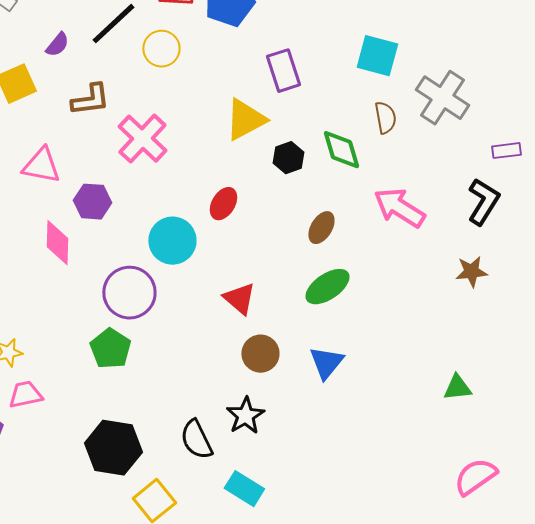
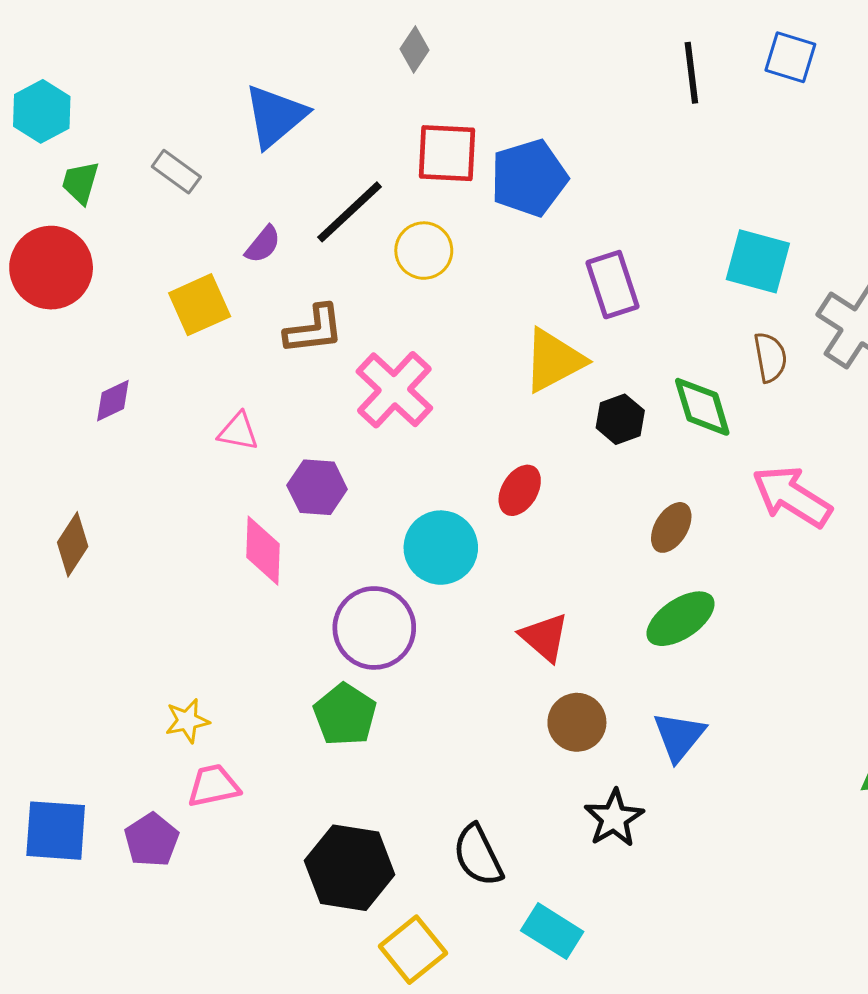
pink triangle: (41, 166) -> (238, 432), size x0.7
black star: (245, 416) -> (614, 818), moved

